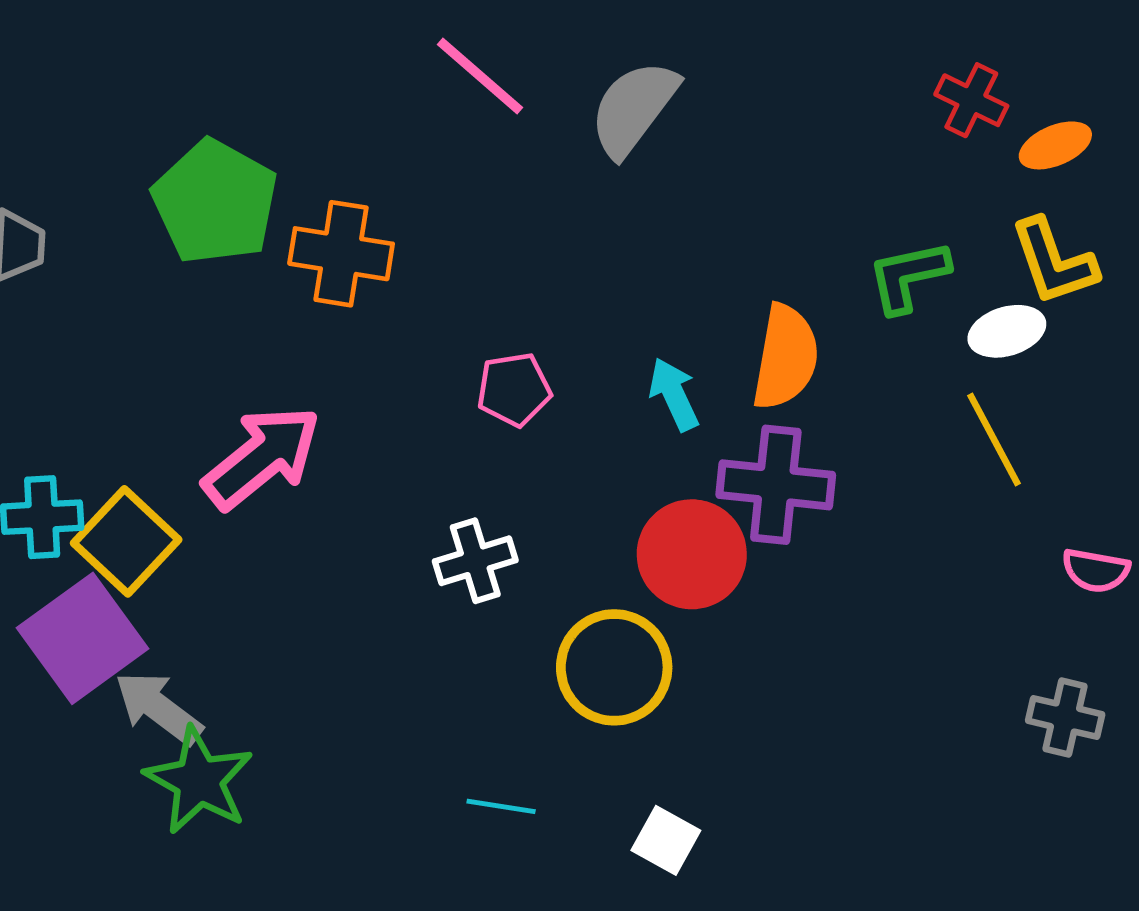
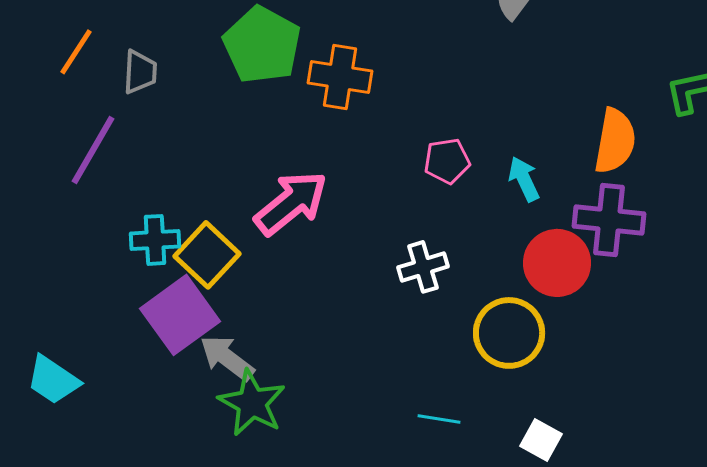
cyan arrow: (674, 394) -> (524, 179), moved

